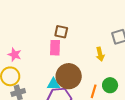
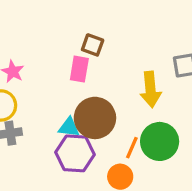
yellow arrow: (100, 54) -> (150, 89), size x1.5
green circle: (110, 85) -> (160, 141), size x1.5

